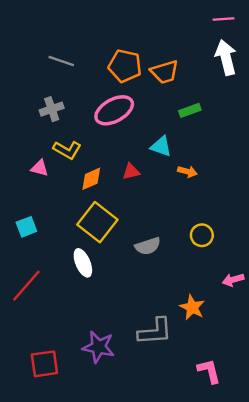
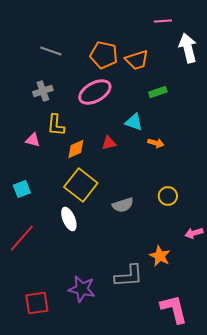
pink line: (223, 19) -> (163, 21), moved
yellow L-shape: (67, 150) -> (56, 125), turned 65
pink L-shape: (209, 371) -> (174, 309), size x1.4

